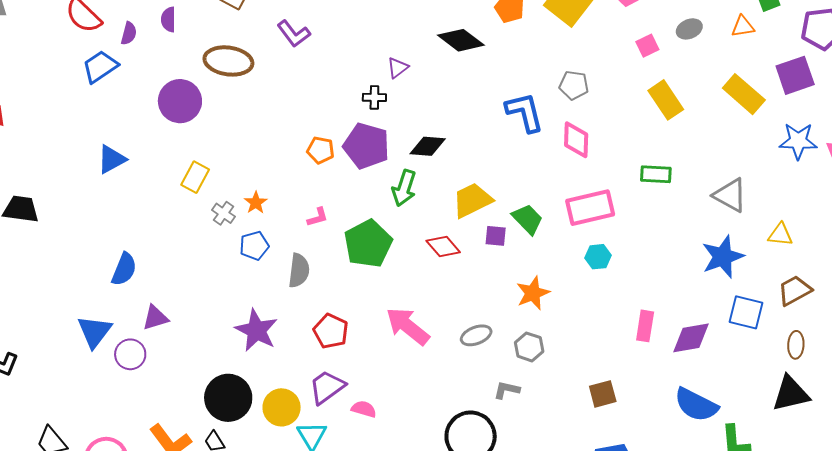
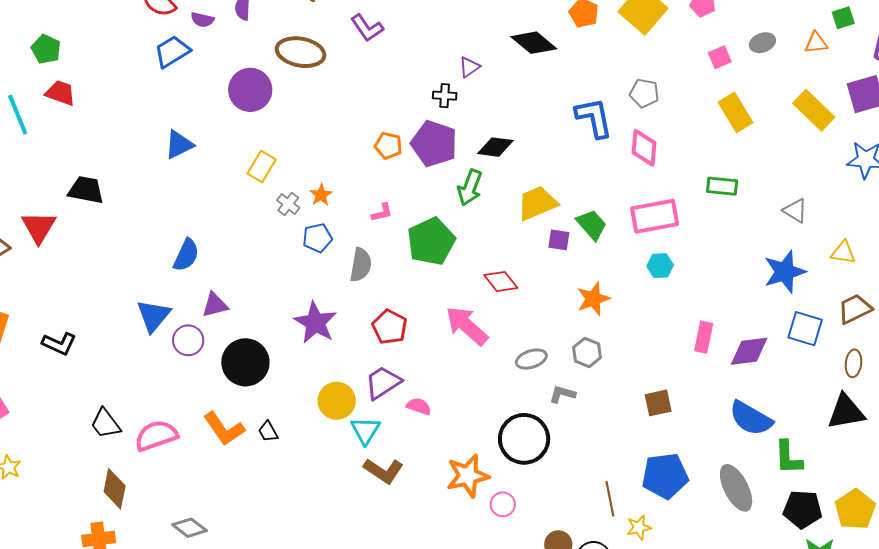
purple semicircle: (129, 33) -> (202, 20), turned 85
gray triangle: (730, 195) -> (795, 211), size x0.7
red diamond: (443, 246) -> (501, 281), moved
gray ellipse: (476, 335) -> (531, 359), moved
black circle: (228, 398) -> (245, 362), moved

